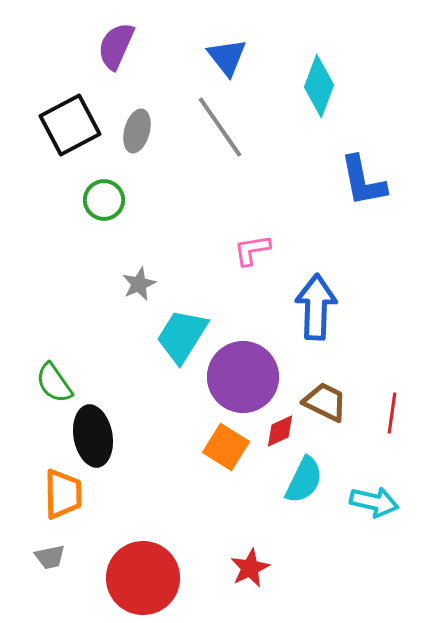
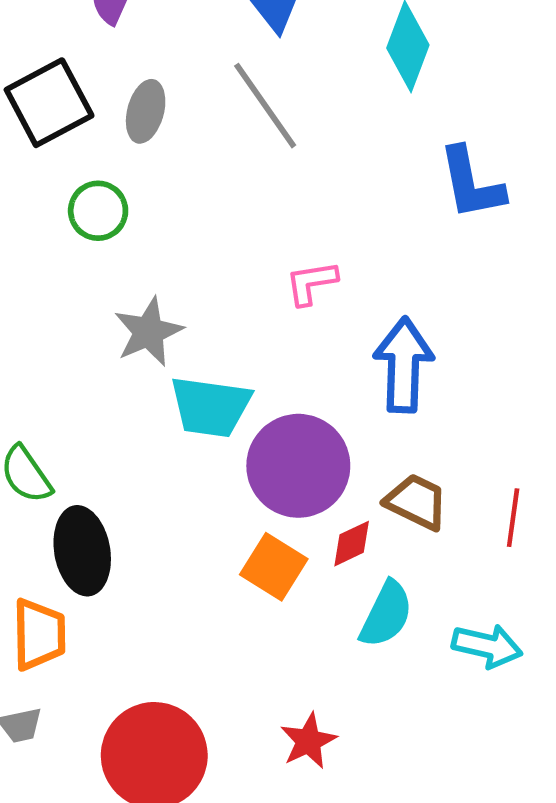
gray star: (139, 284) -> (148, 332), size x1.4
cyan trapezoid: (182, 336) -> (210, 407), turned -114

